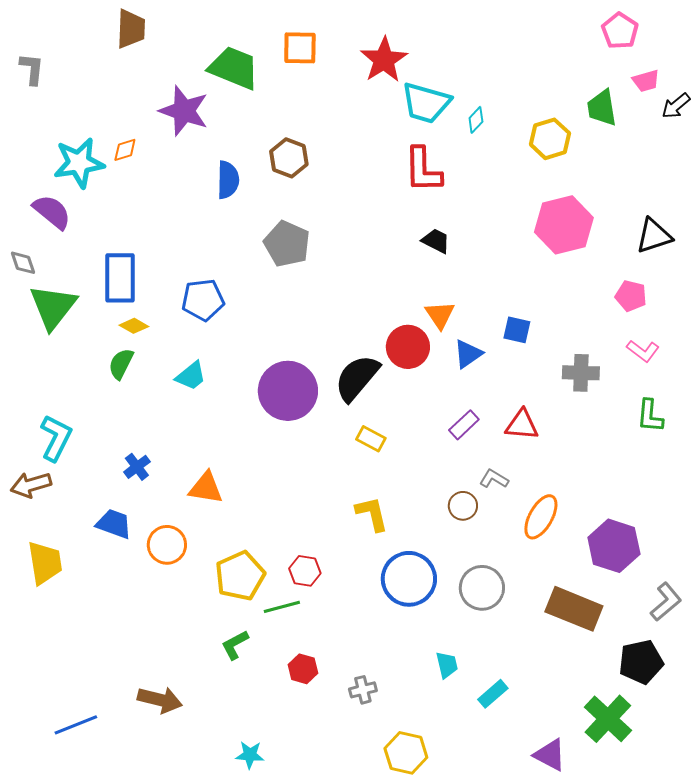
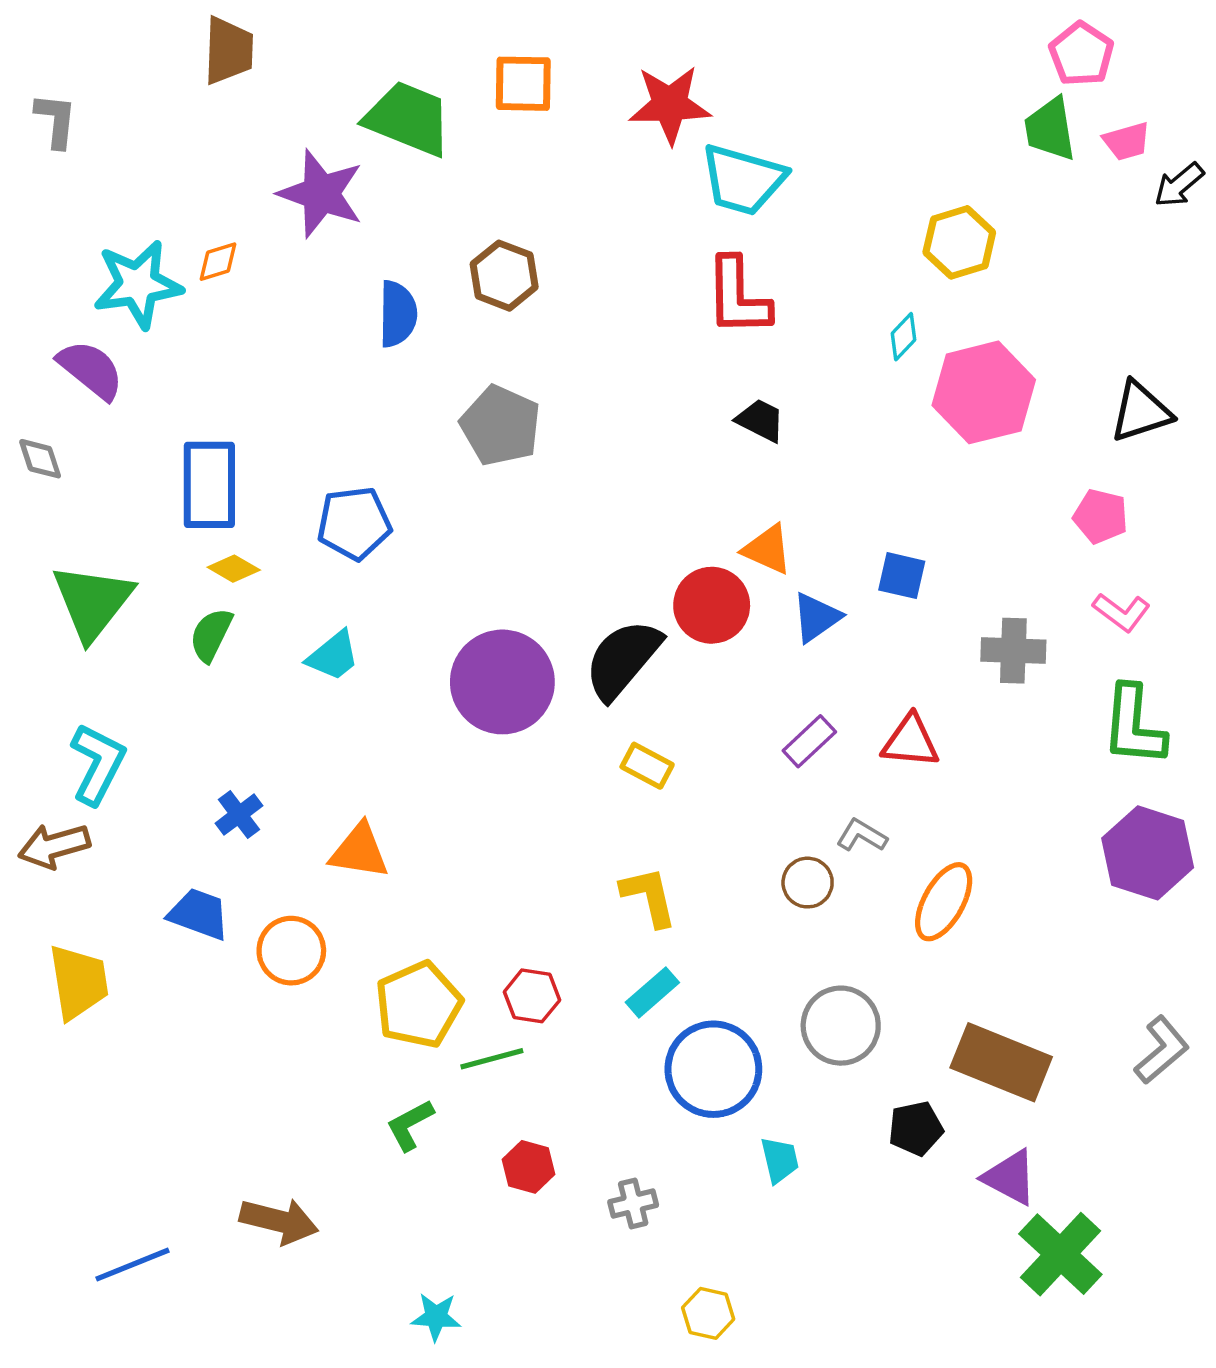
red star: (384, 60) -> (670, 105), turned 30
green trapezoid: (602, 108) -> (1050, 129), moved
cyan diamond: (476, 120) -> (904, 337), moved
green triangle: (53, 307) -> (92, 602), moved
orange triangle: (440, 315) -> (767, 549), turned -32
green L-shape: (650, 416) -> (1134, 726), size x1.4
purple hexagon: (614, 546) -> (1148, 853), moved
blue circle: (409, 579) -> (713, 1069), moved
black pentagon: (641, 662) -> (916, 1128), moved, size x0.7
cyan rectangle: (493, 694) -> (652, 992), moved
yellow hexagon: (406, 753) -> (708, 1313), size x0.7
purple triangle: (550, 755) -> (1010, 1177), moved

